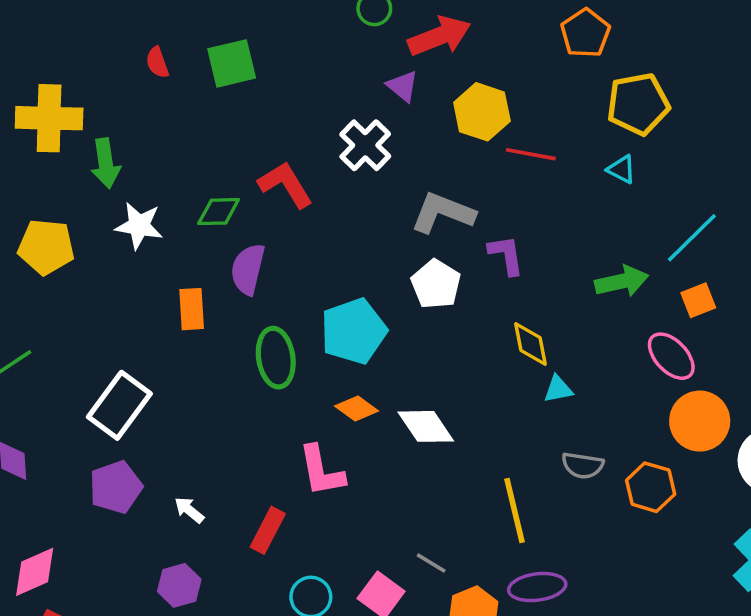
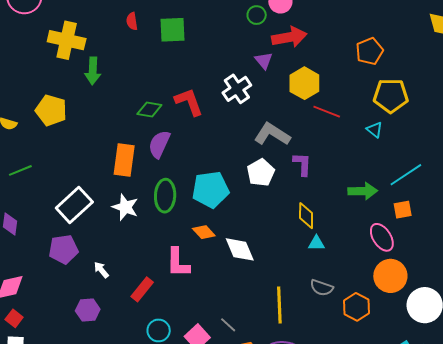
white star: (139, 226) -> (125, 207), moved
orange rectangle: (192, 309) -> (124, 160), size x1.4

